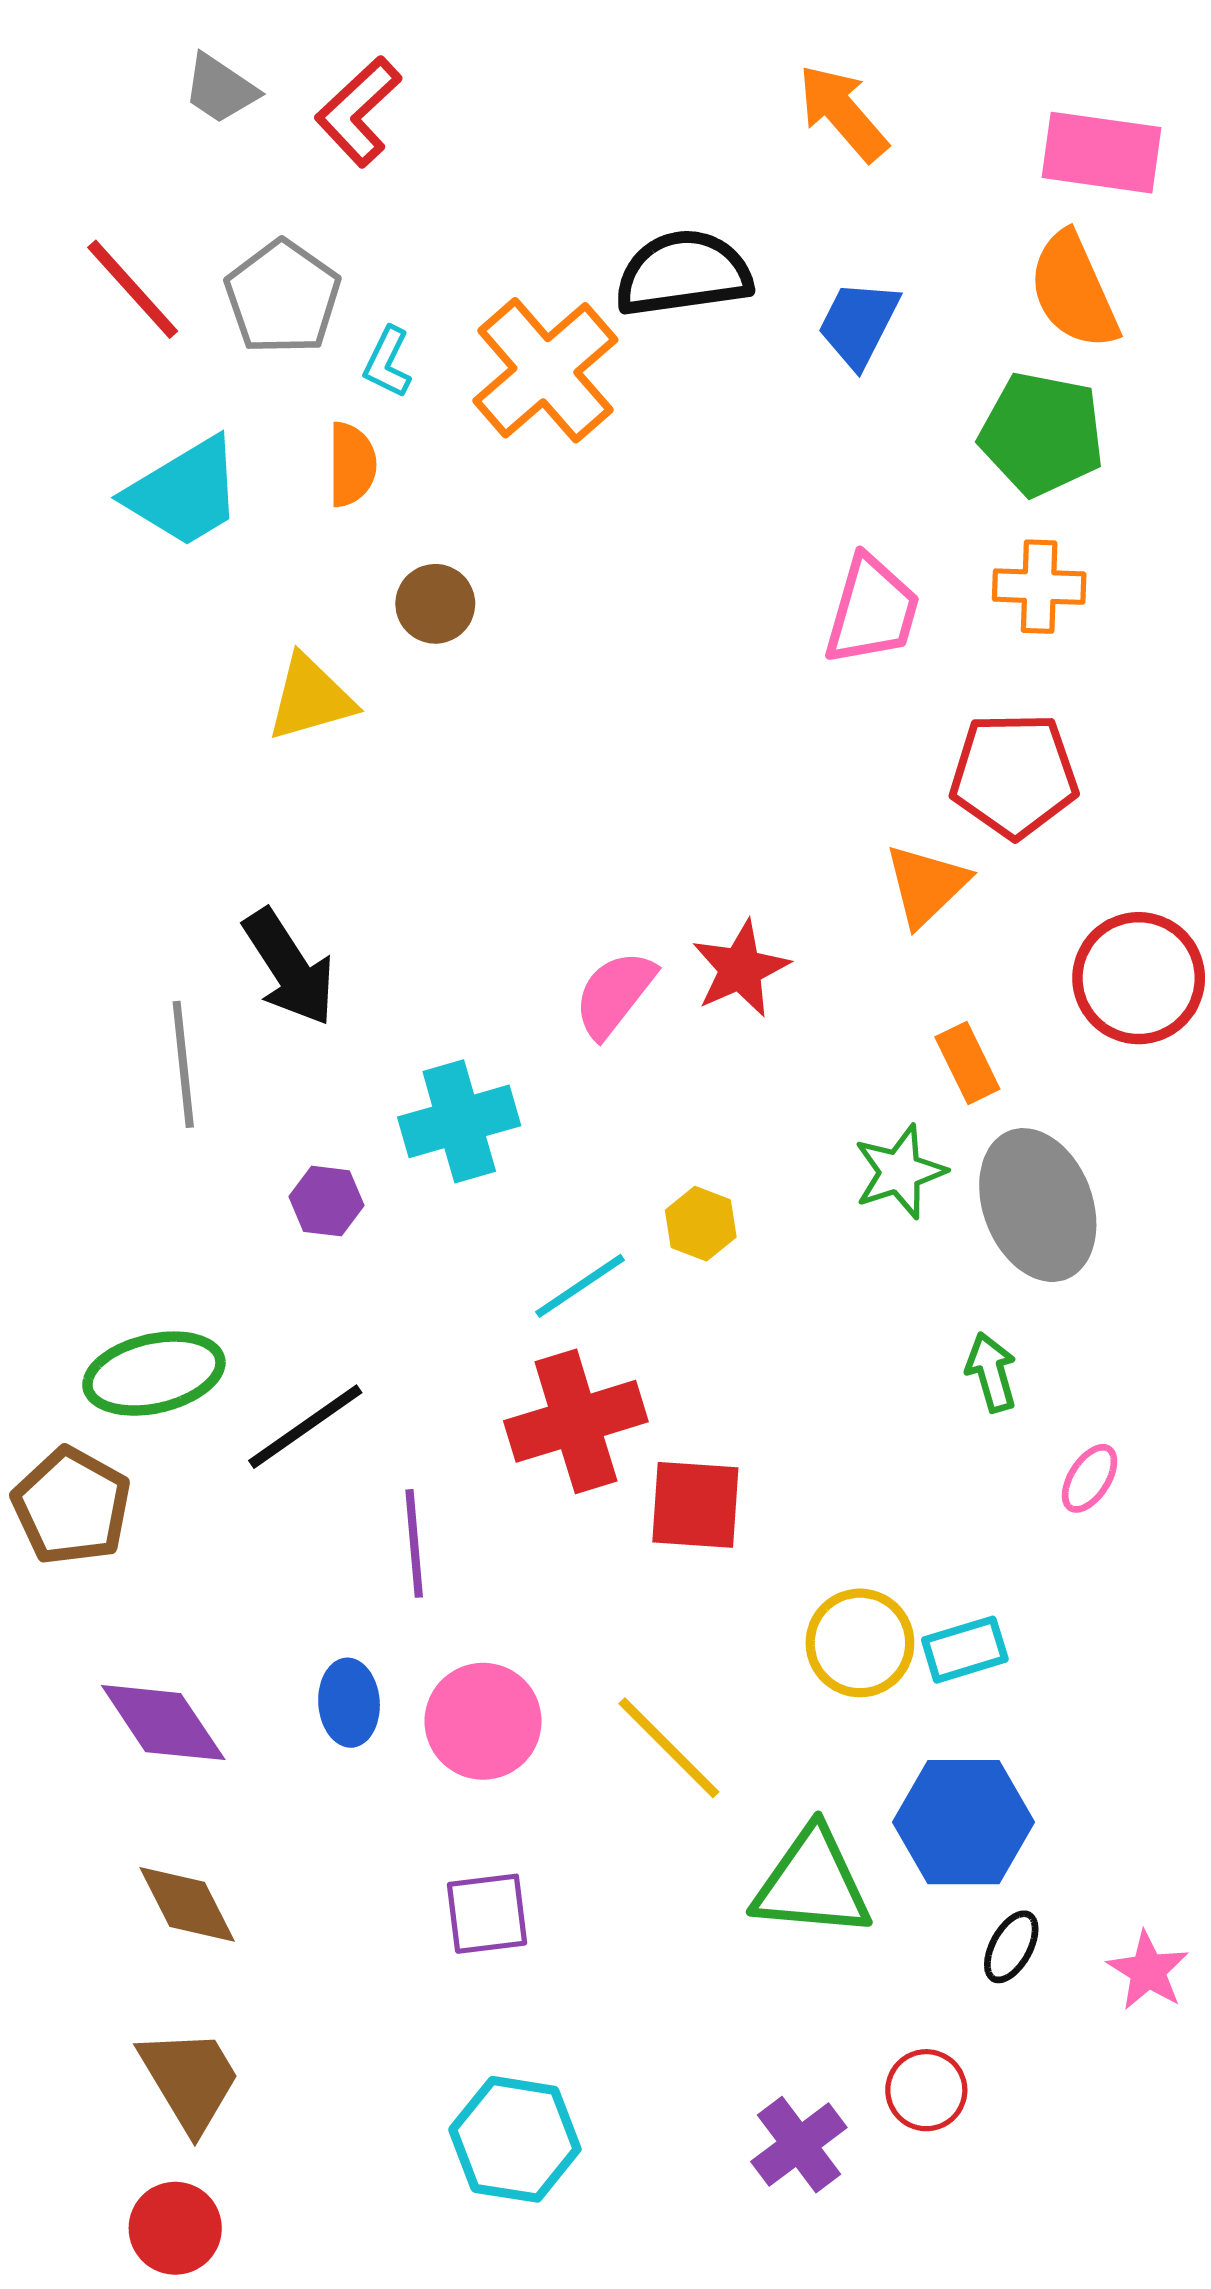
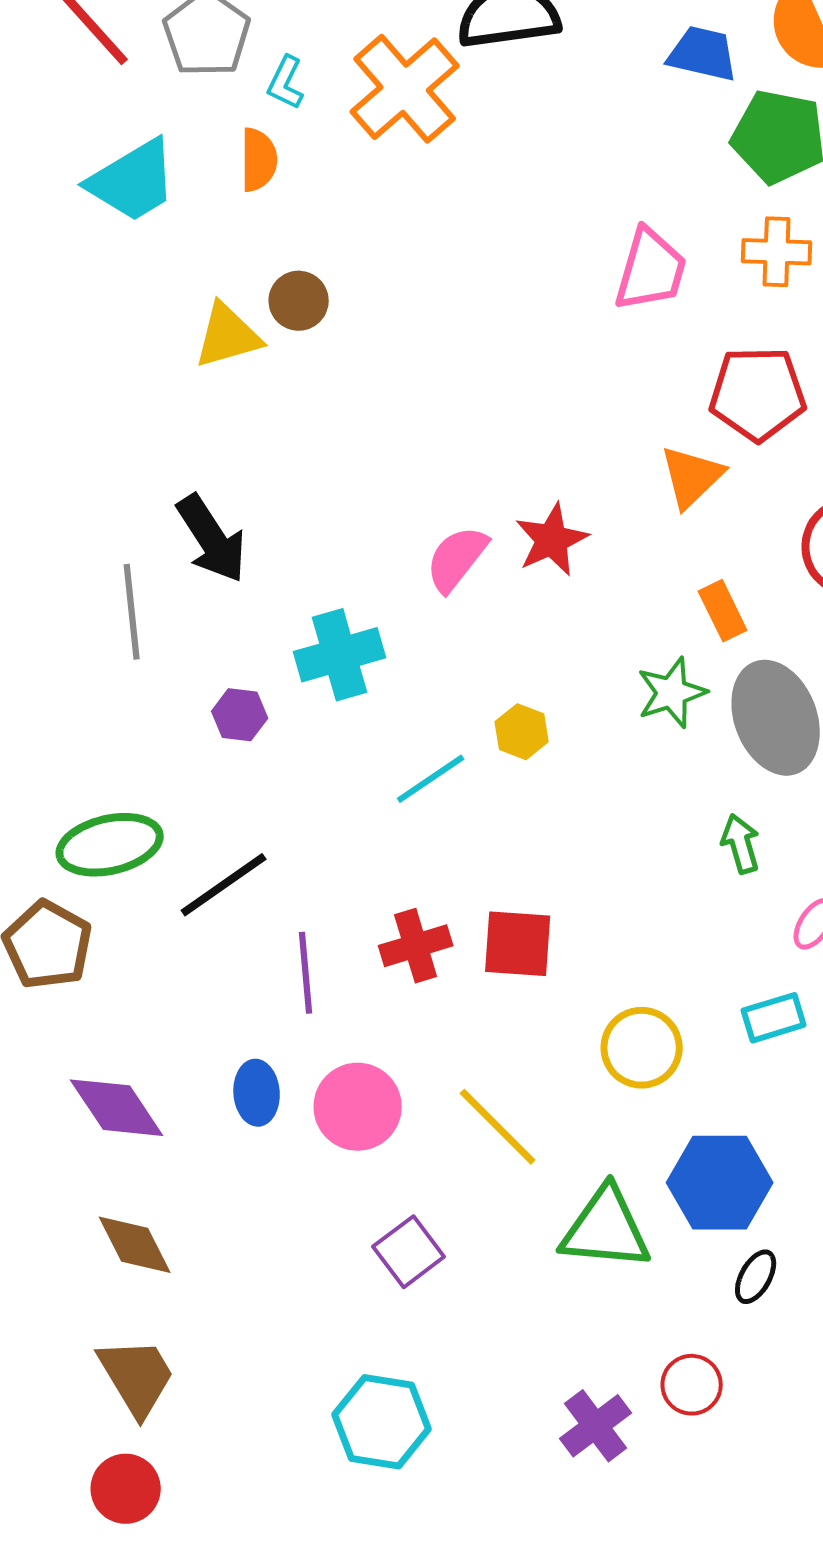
blue trapezoid: (859, 324) -> (703, 54), moved, turned 76
brown circle: (435, 604) -> (299, 301), moved
red cross: (576, 1421) -> (416, 946), moved, size x0.7
cyan rectangle: (965, 1650) -> (774, 1018), moved
purple square: (487, 1914) -> (409, 1252), moved, turned -30

